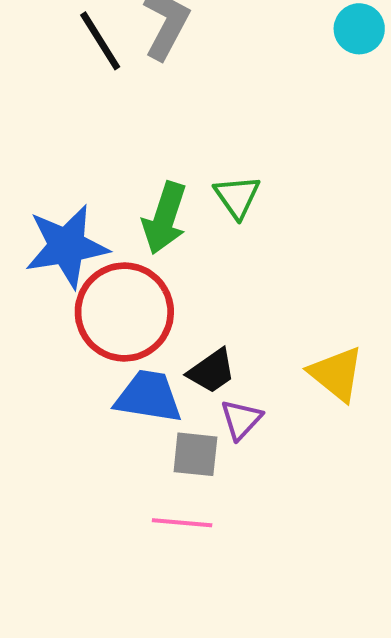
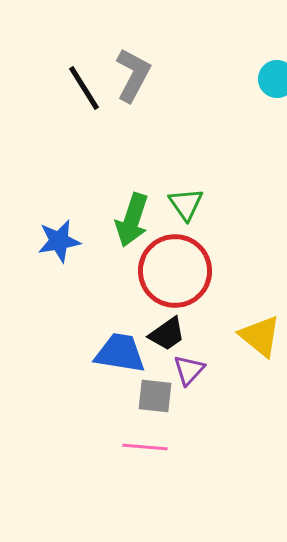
blue star: (67, 246) -> (59, 241), size x0.7
red circle: (124, 312) -> (175, 271), moved

